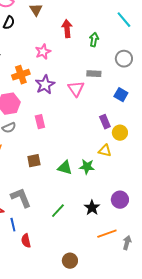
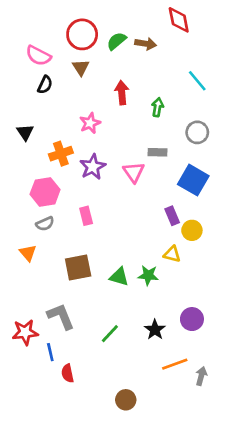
blue square: (121, 95) -> (193, 180), size x1.6
brown square: (34, 161) -> (78, 267), size x1.5

